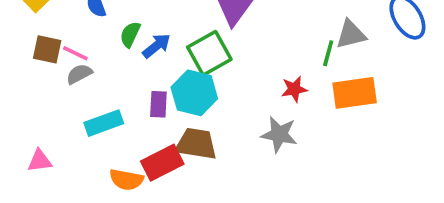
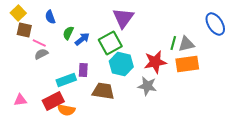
gray triangle: (351, 34) -> (186, 44), moved
brown square: (47, 49) -> (24, 30), moved
red star: (294, 89) -> (155, 62), size x1.6
cyan hexagon: (194, 93) -> (121, 64), moved
cyan rectangle: (104, 123) -> (66, 80), moved
red rectangle: (162, 163) -> (53, 101), moved

